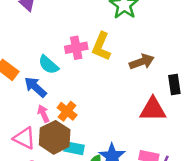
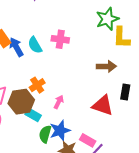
yellow L-shape: (101, 46) -> (121, 38), moved, turned -40
blue arrow: (35, 87) -> (16, 47), moved
pink arrow: (43, 114) -> (59, 102), moved, turned 32

